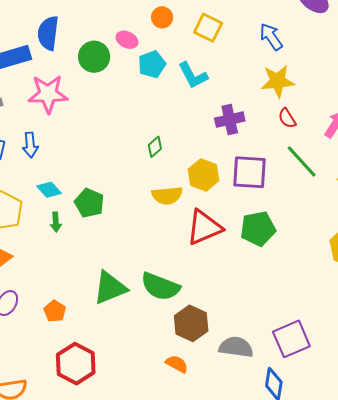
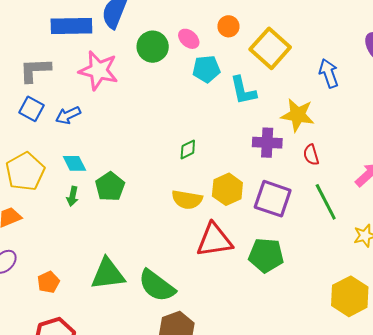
yellow square: (208, 28) -> (270, 48), size x1.4
yellow star: (278, 81) -> (298, 115), moved
red semicircle: (287, 118) -> (311, 155), moved
blue arrow: (30, 145) -> (68, 115), turned 55

